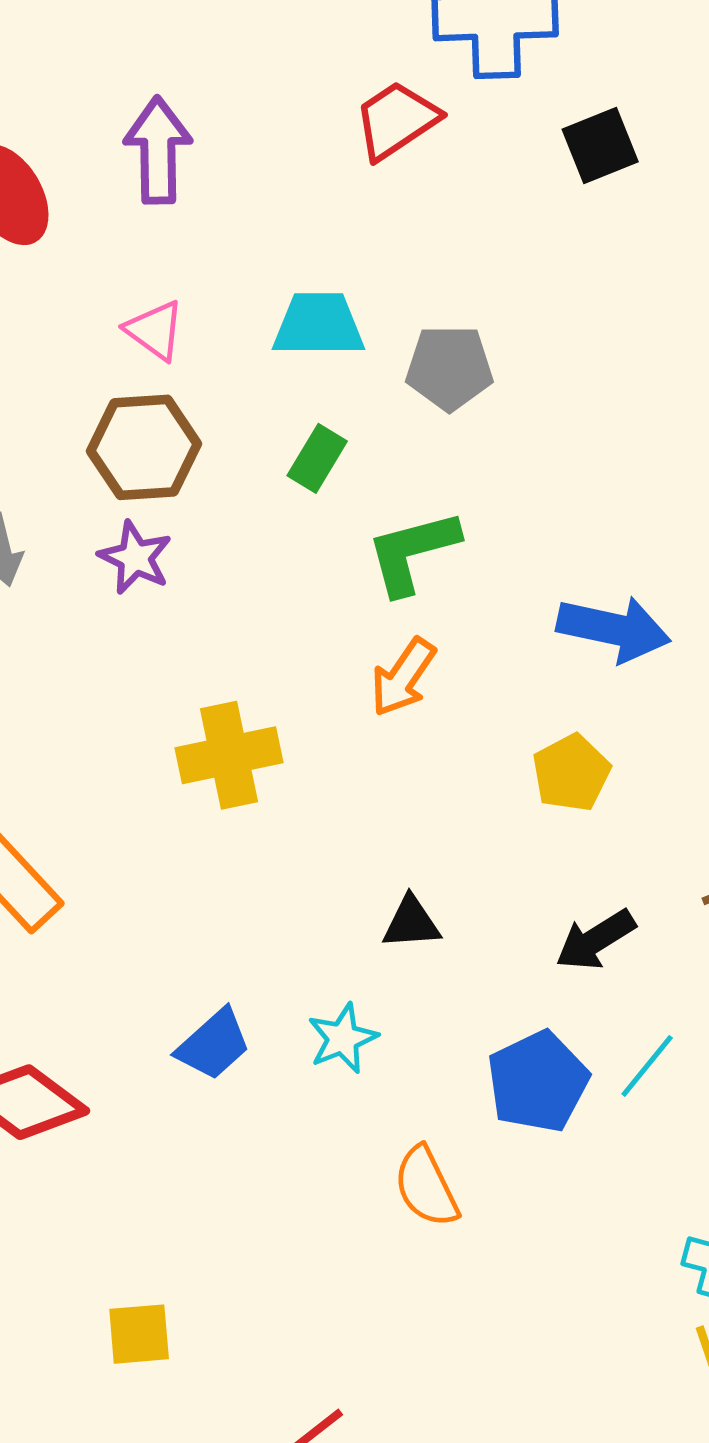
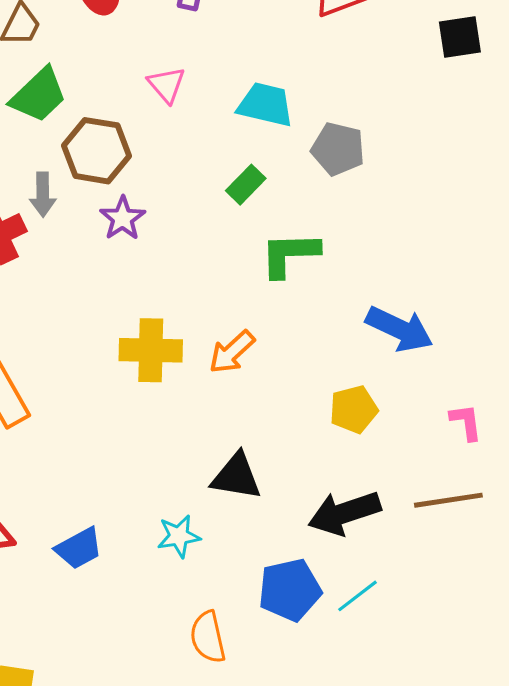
brown hexagon: (144, 447) -> (96, 151), moved
orange arrow: (403, 677) -> (232, 352), moved
black triangle: (411, 923) -> (236, 477), size x1.4
black arrow: (595, 940) -> (344, 513), size x1.4
blue trapezoid: (214, 1044) -> (79, 548), moved

